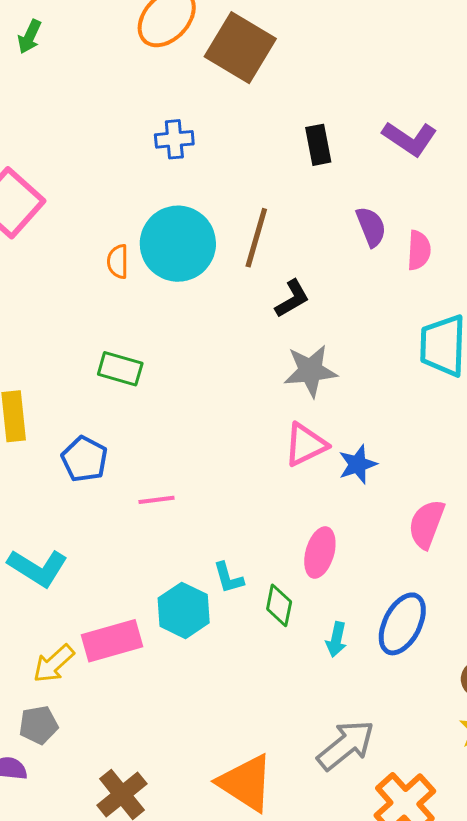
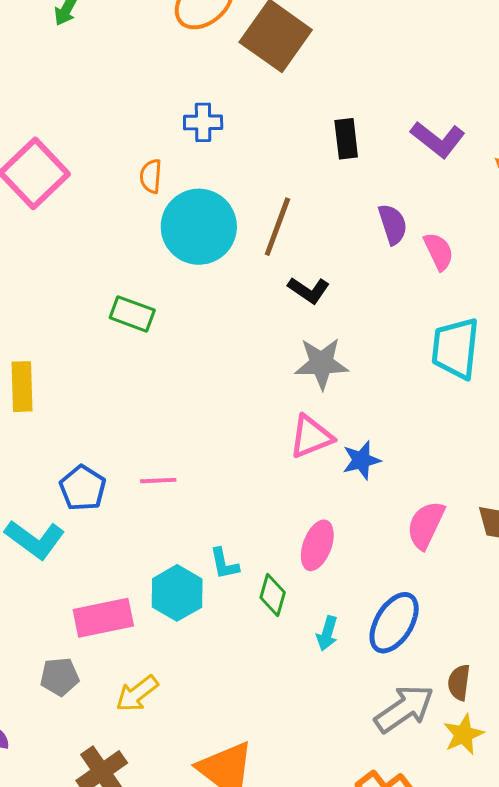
pink semicircle: (419, 250) -> (439, 251), turned -33
orange semicircle: (118, 262) -> (151, 176), moved
black L-shape: (292, 299) -> (309, 290), turned 60
green rectangle: (120, 369) -> (132, 314), moved
blue pentagon: (84, 459) -> (83, 488), moved
yellow arrow: (54, 664) -> (137, 694), moved
gray pentagon: (38, 725) -> (60, 677), moved
gray arrow: (346, 745) -> (404, 709), moved

